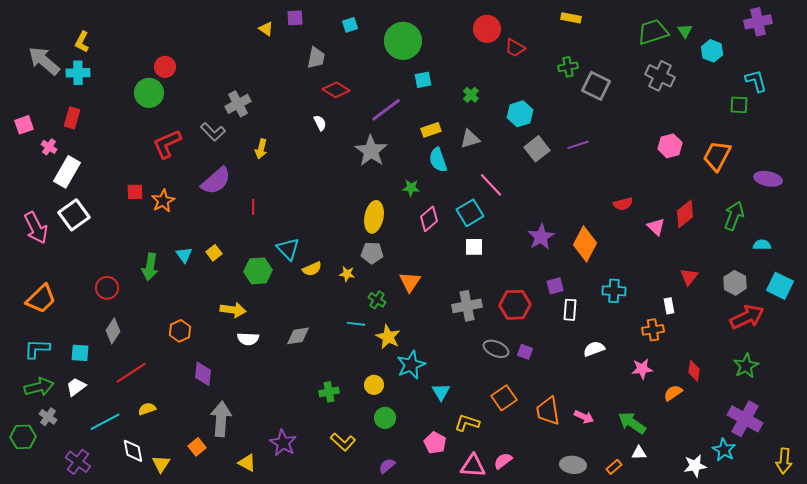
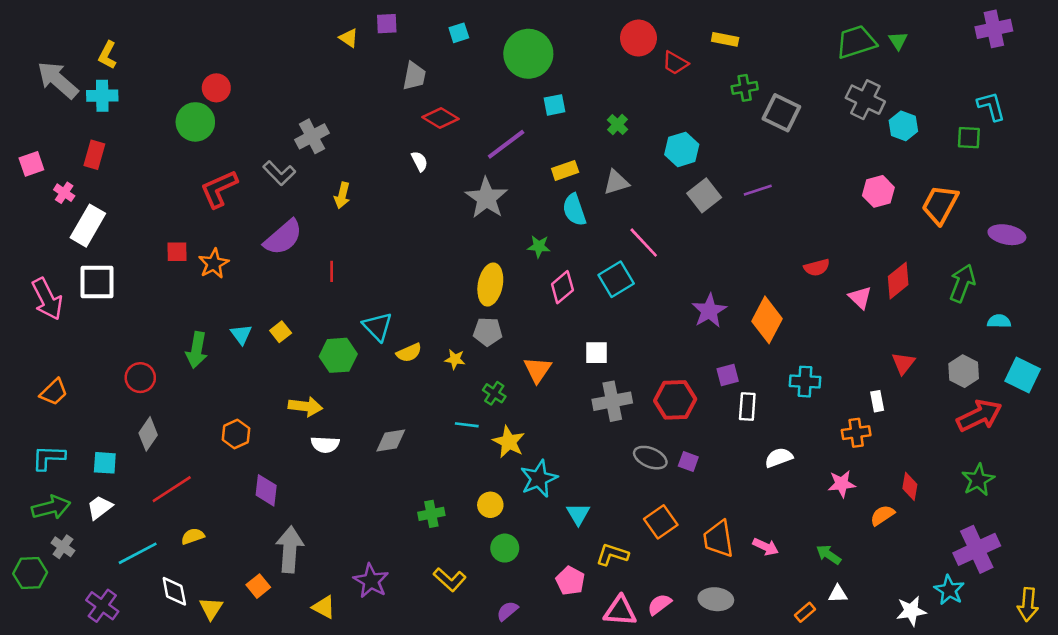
yellow rectangle: (571, 18) -> (725, 39), moved
cyan hexagon: (712, 51) -> (903, 126), moved
white square: (74, 215) -> (97, 282), turned 36
white square: (474, 247) -> (597, 353), moved
orange trapezoid: (41, 299) -> (54, 392), size x0.7
purple cross: (745, 419) -> (977, 549), turned 36
green arrow: (632, 423) -> (829, 555), size x0.7
gray ellipse: (573, 465) -> (716, 599), moved

